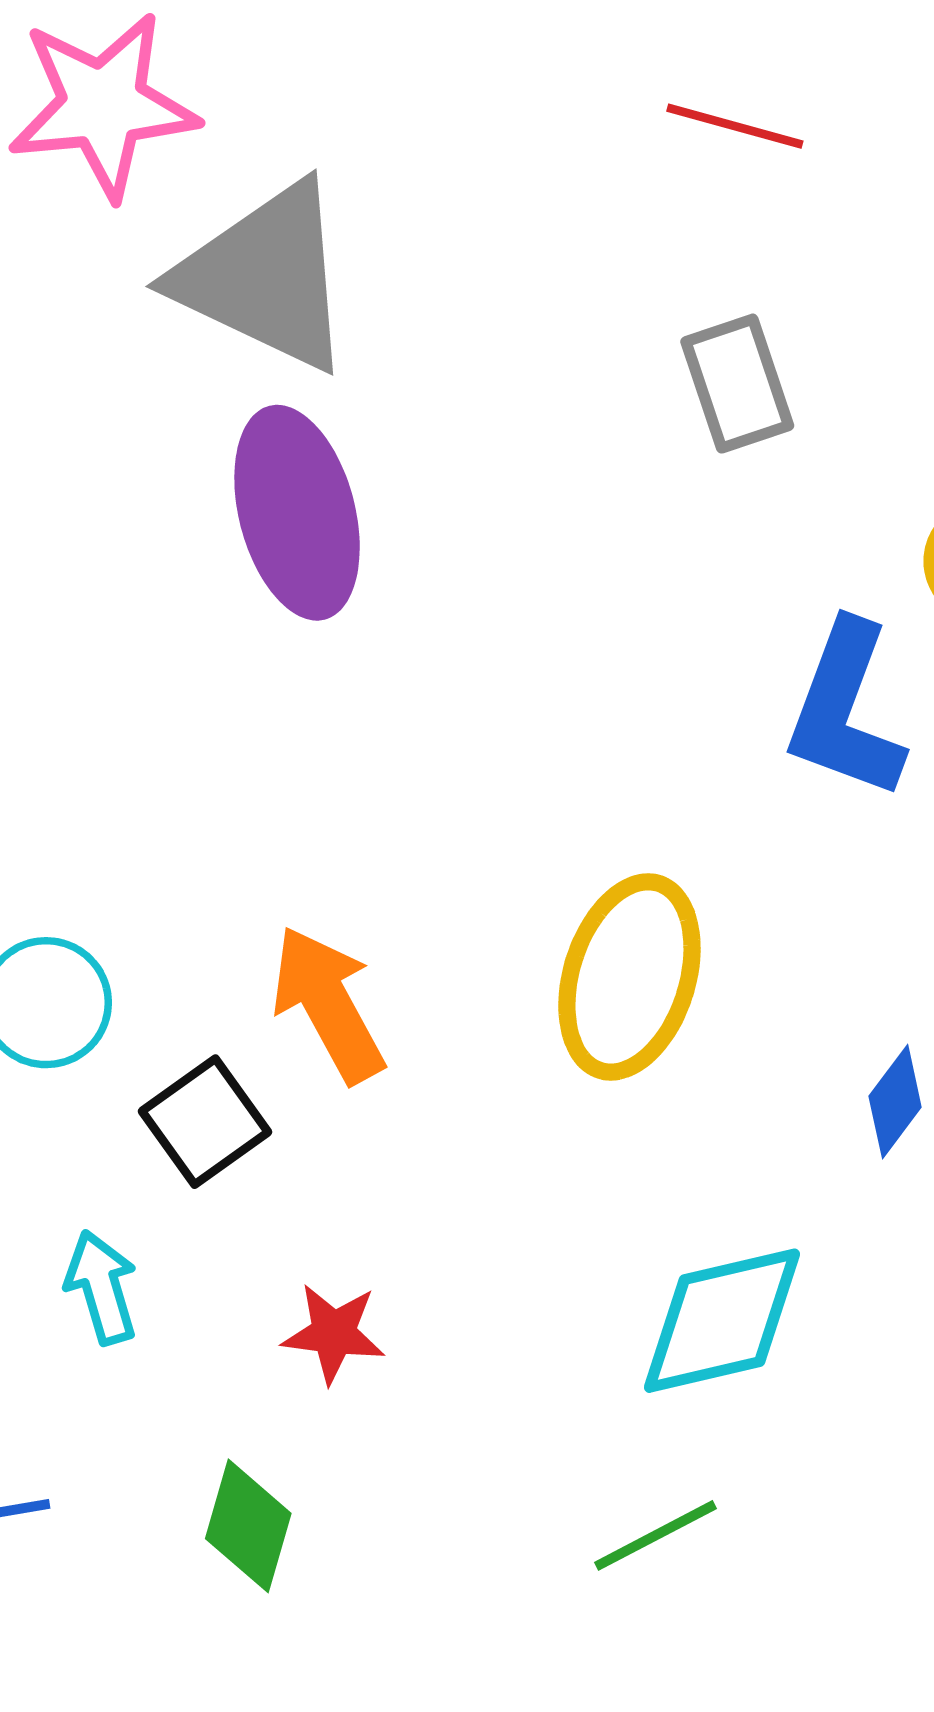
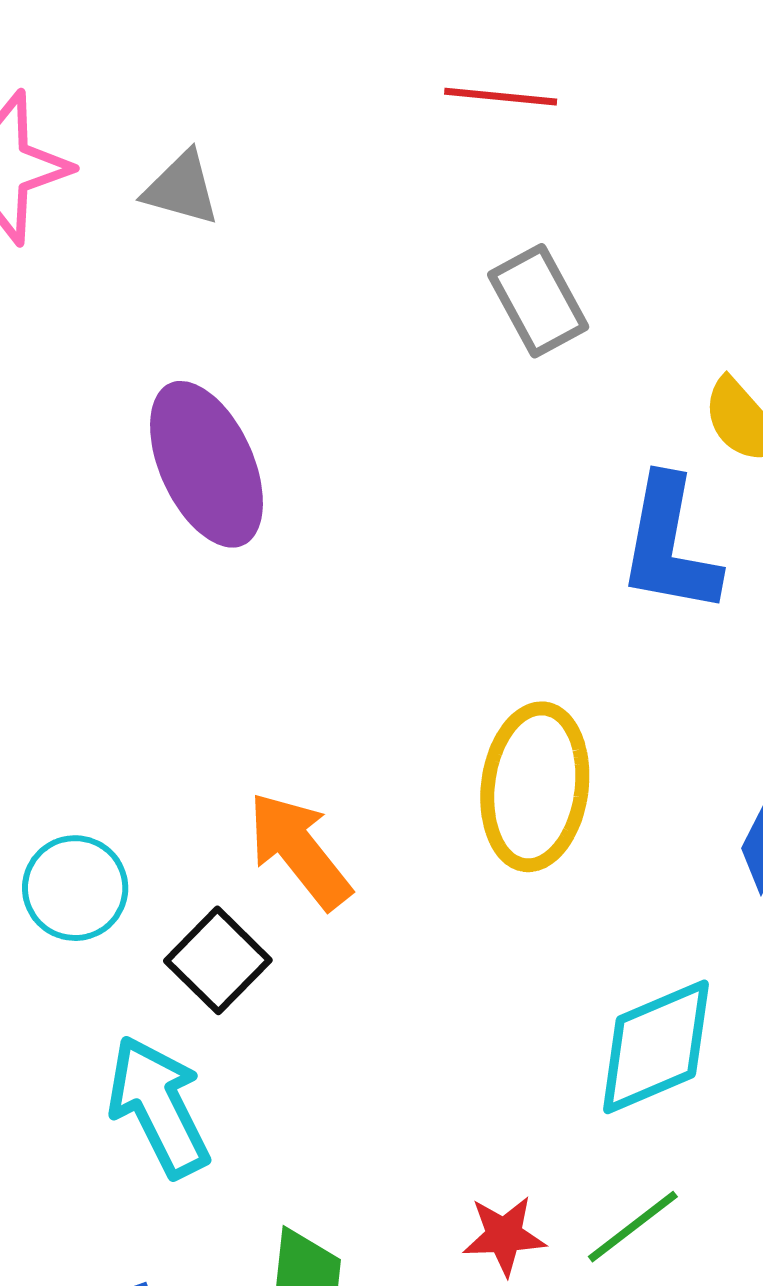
gray triangle: (265, 277) -> (182, 188), moved, size x0.5
cyan arrow: (102, 1287) -> (159, 1106), size x1.6
red star: (334, 1333) -> (504, 1236), moved

